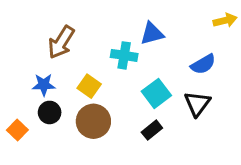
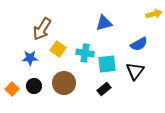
cyan cross: (124, 55) -> (85, 53), moved
yellow square: (89, 86) -> (58, 49), moved
cyan square: (156, 93) -> (107, 64), turned 30
black circle: (50, 112) -> (34, 86), moved

